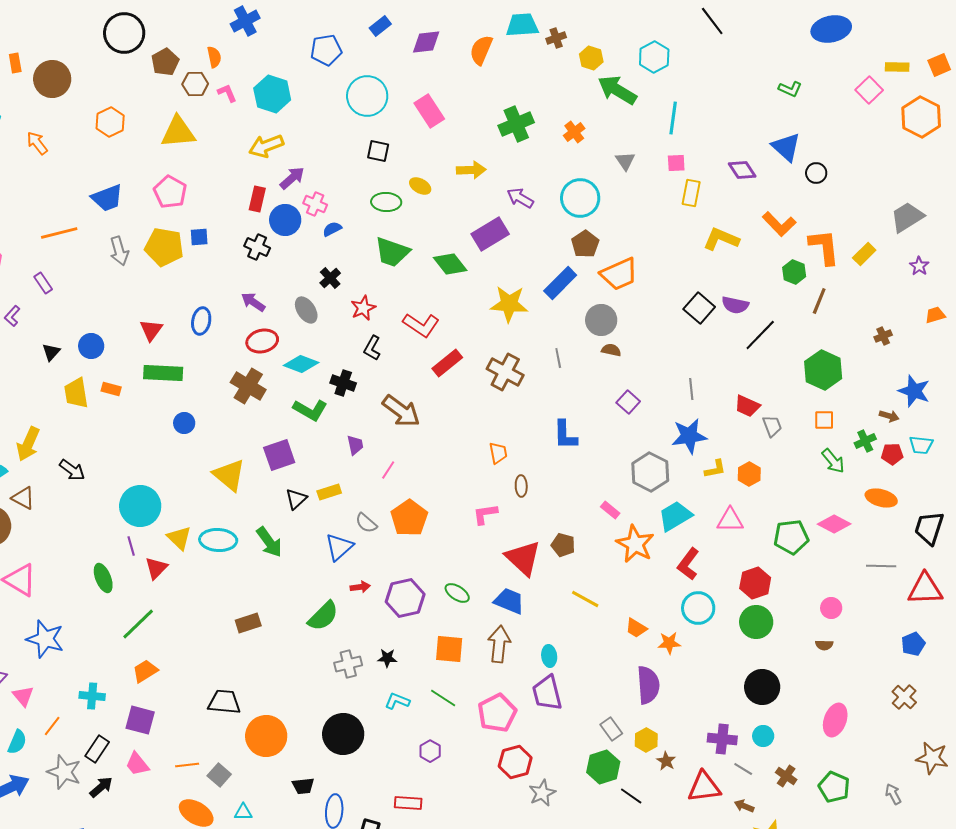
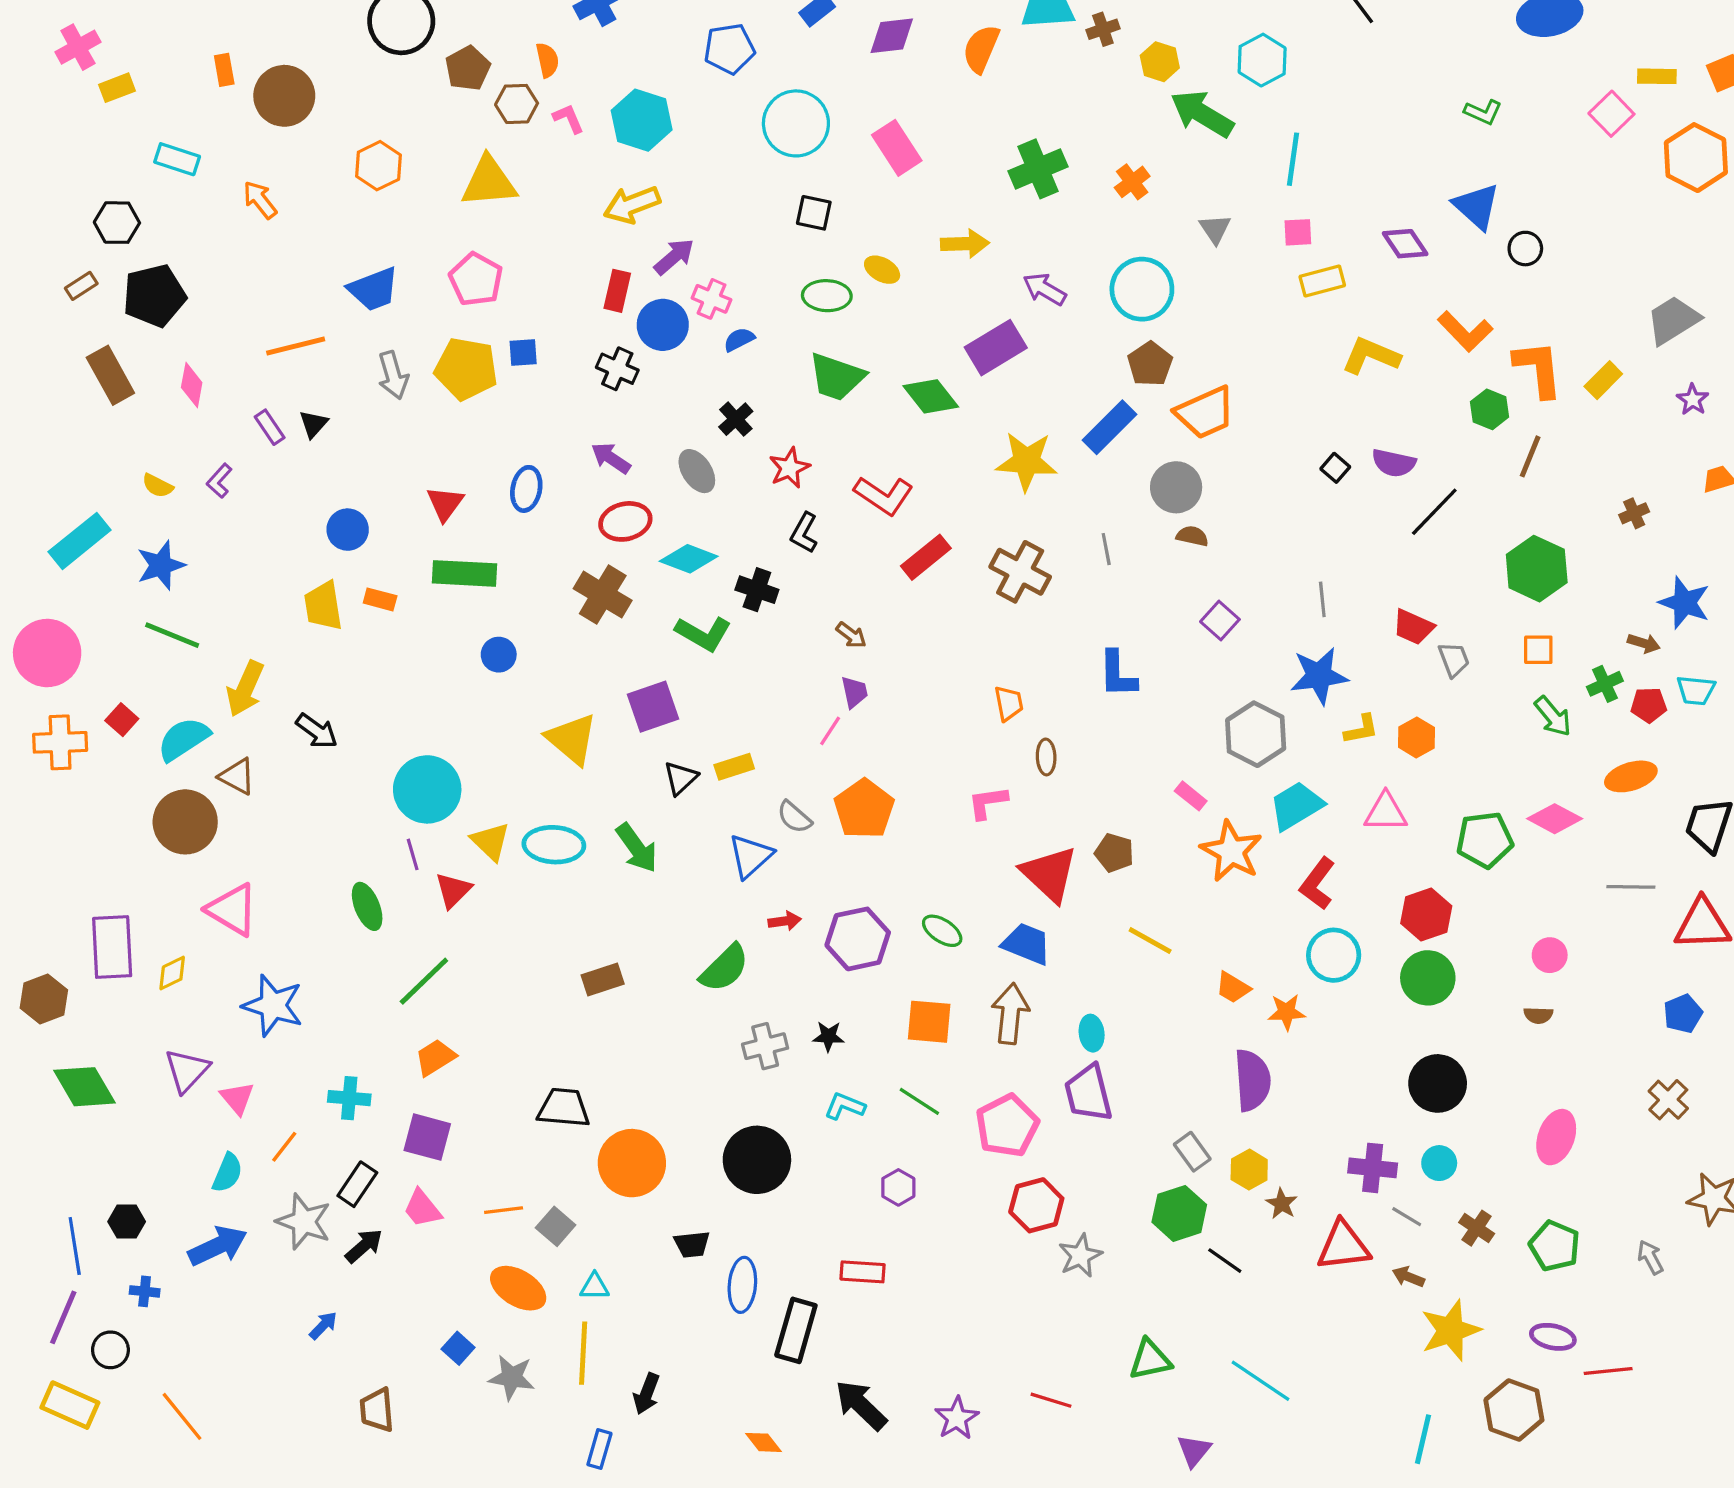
yellow rectangle: (691, 193) -> (1322, 281), turned 64
black square: (699, 308) -> (1335, 468), size x0.6
black triangle: (51, 352) -> (314, 424), moved
brown arrow: (401, 411) -> (851, 635), size x0.5
purple trapezoid: (355, 445) -> (854, 692), moved
orange ellipse: (881, 498) -> (1631, 776), turned -32

